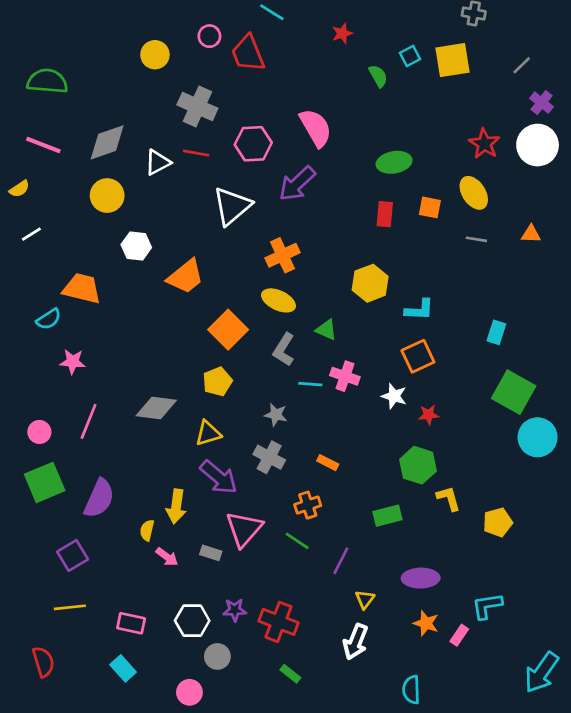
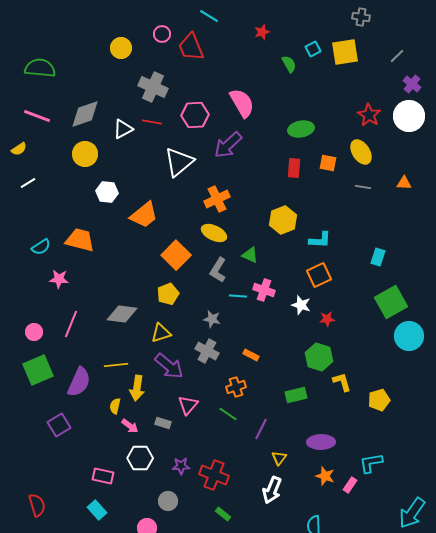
orange trapezoid: (82, 288) -> (80, 240), moved
green square: (514, 392) -> (391, 302), turned 32
pink triangle: (244, 529) -> (188, 405), size x0.7
yellow line: (70, 607) -> (116, 365), moved
white hexagon: (192, 621) -> (140, 458), moved

